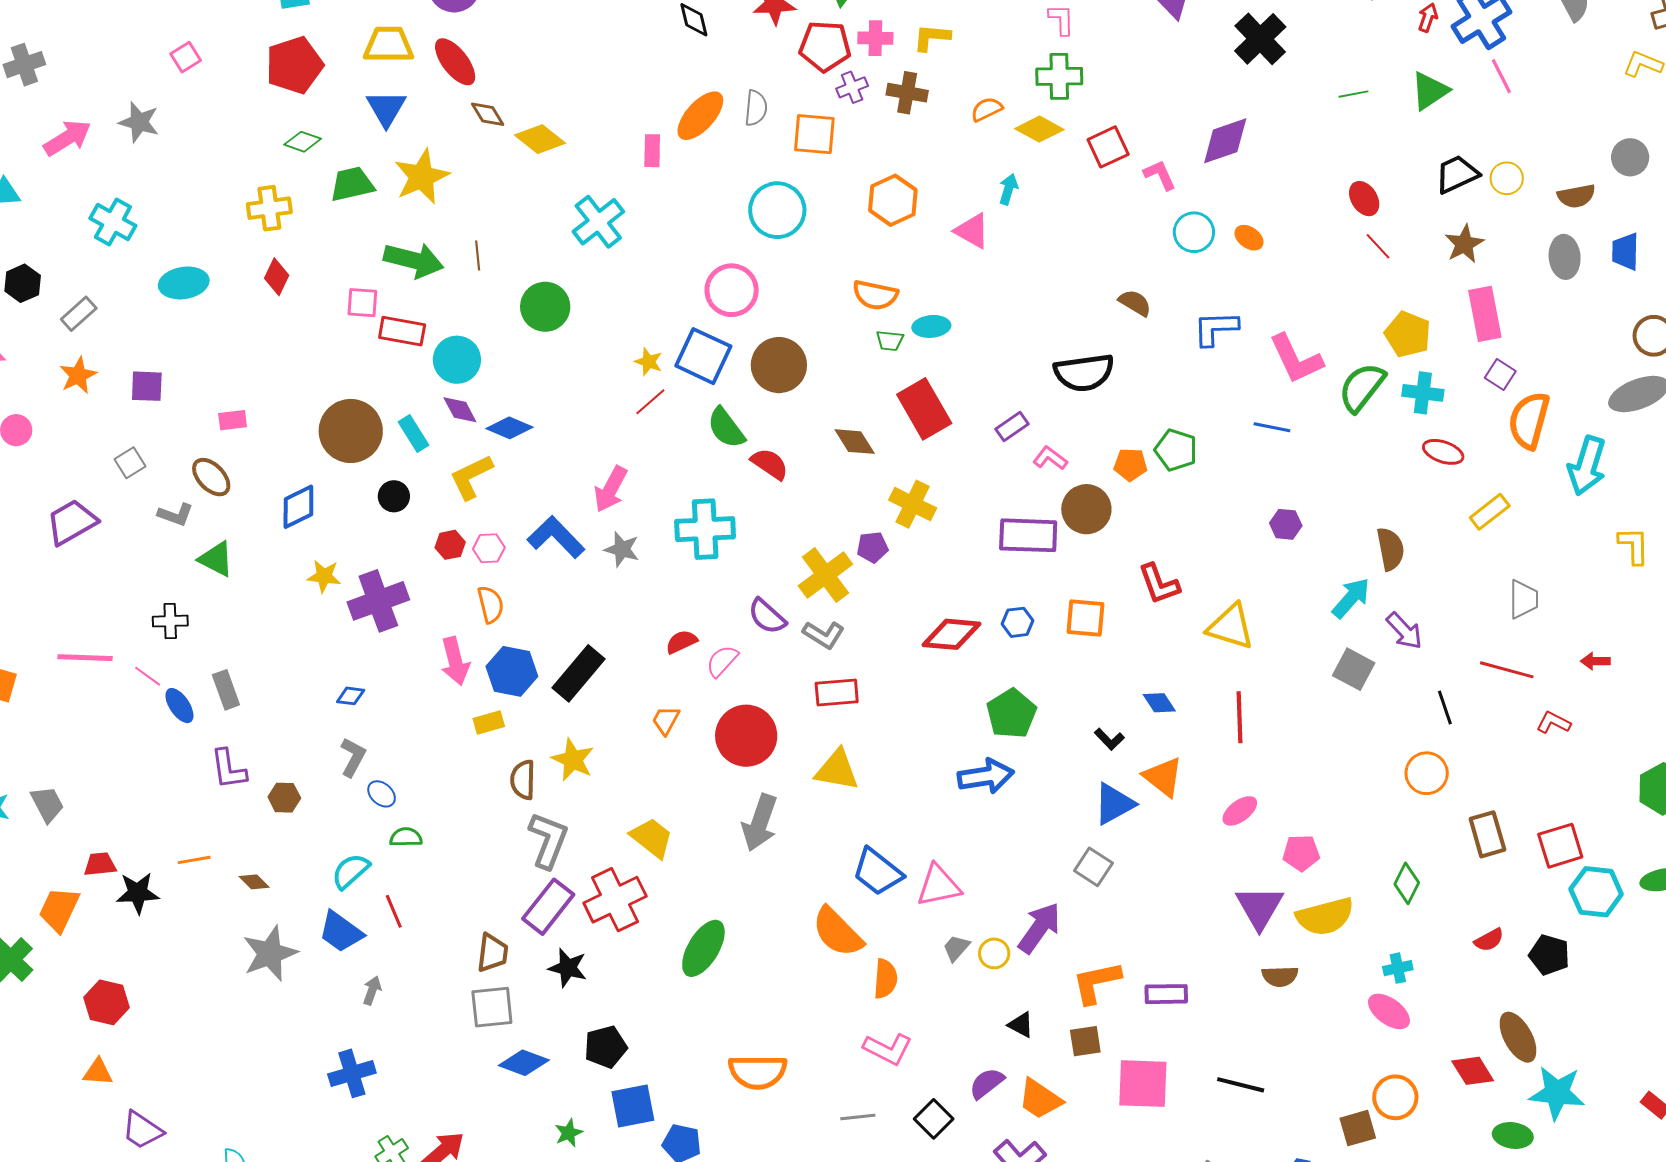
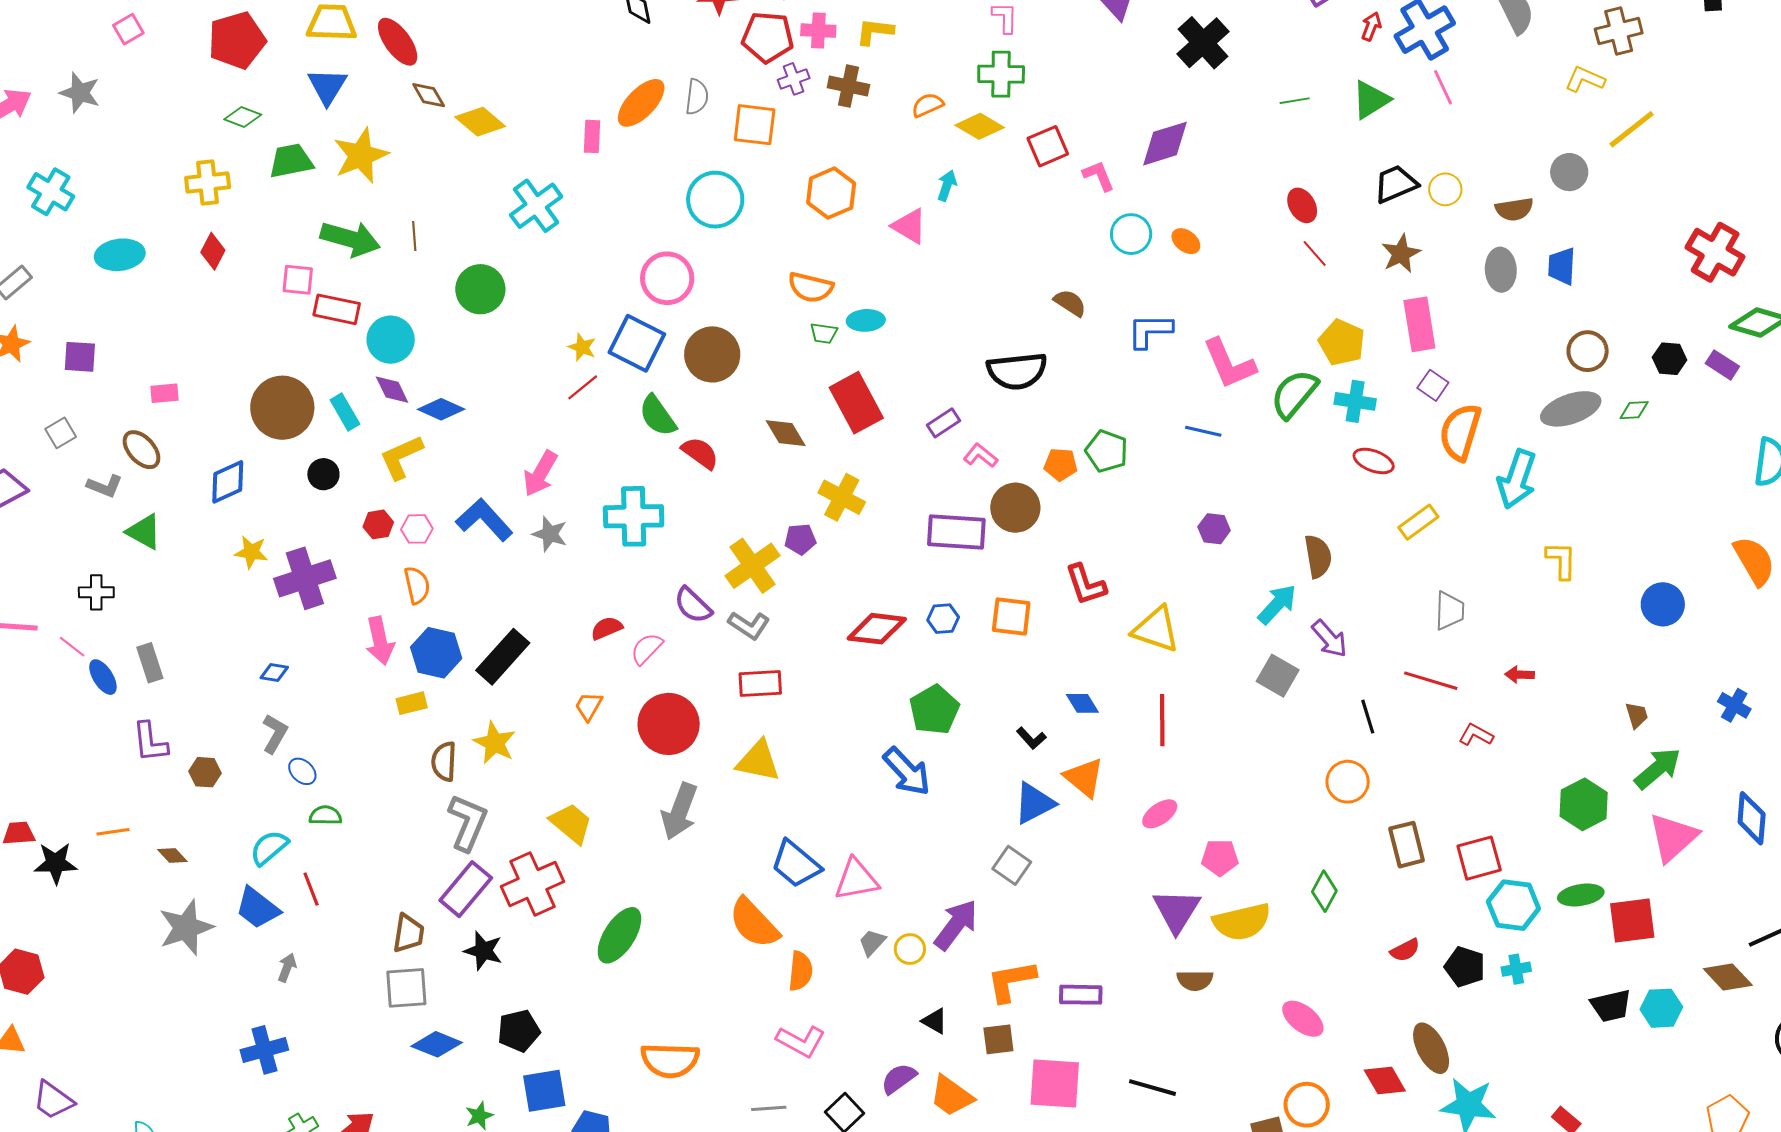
blue arrow: (986, 776) -> (907, 772), turned 54
cyan cross: (1398, 968) -> (1516, 969), moved

